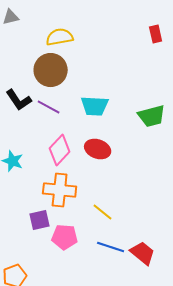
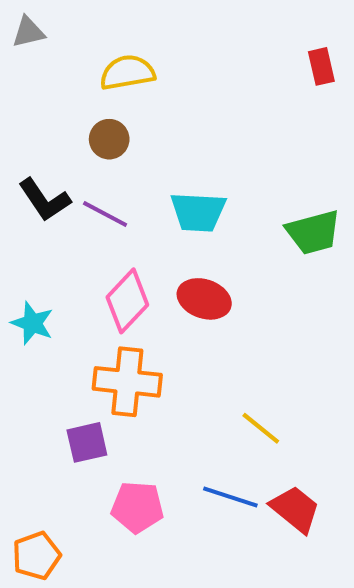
brown circle: (51, 70) -> (109, 139), size x0.6
yellow line: (103, 212) -> (261, 428), moved
pink pentagon: (65, 237) -> (137, 507), moved

